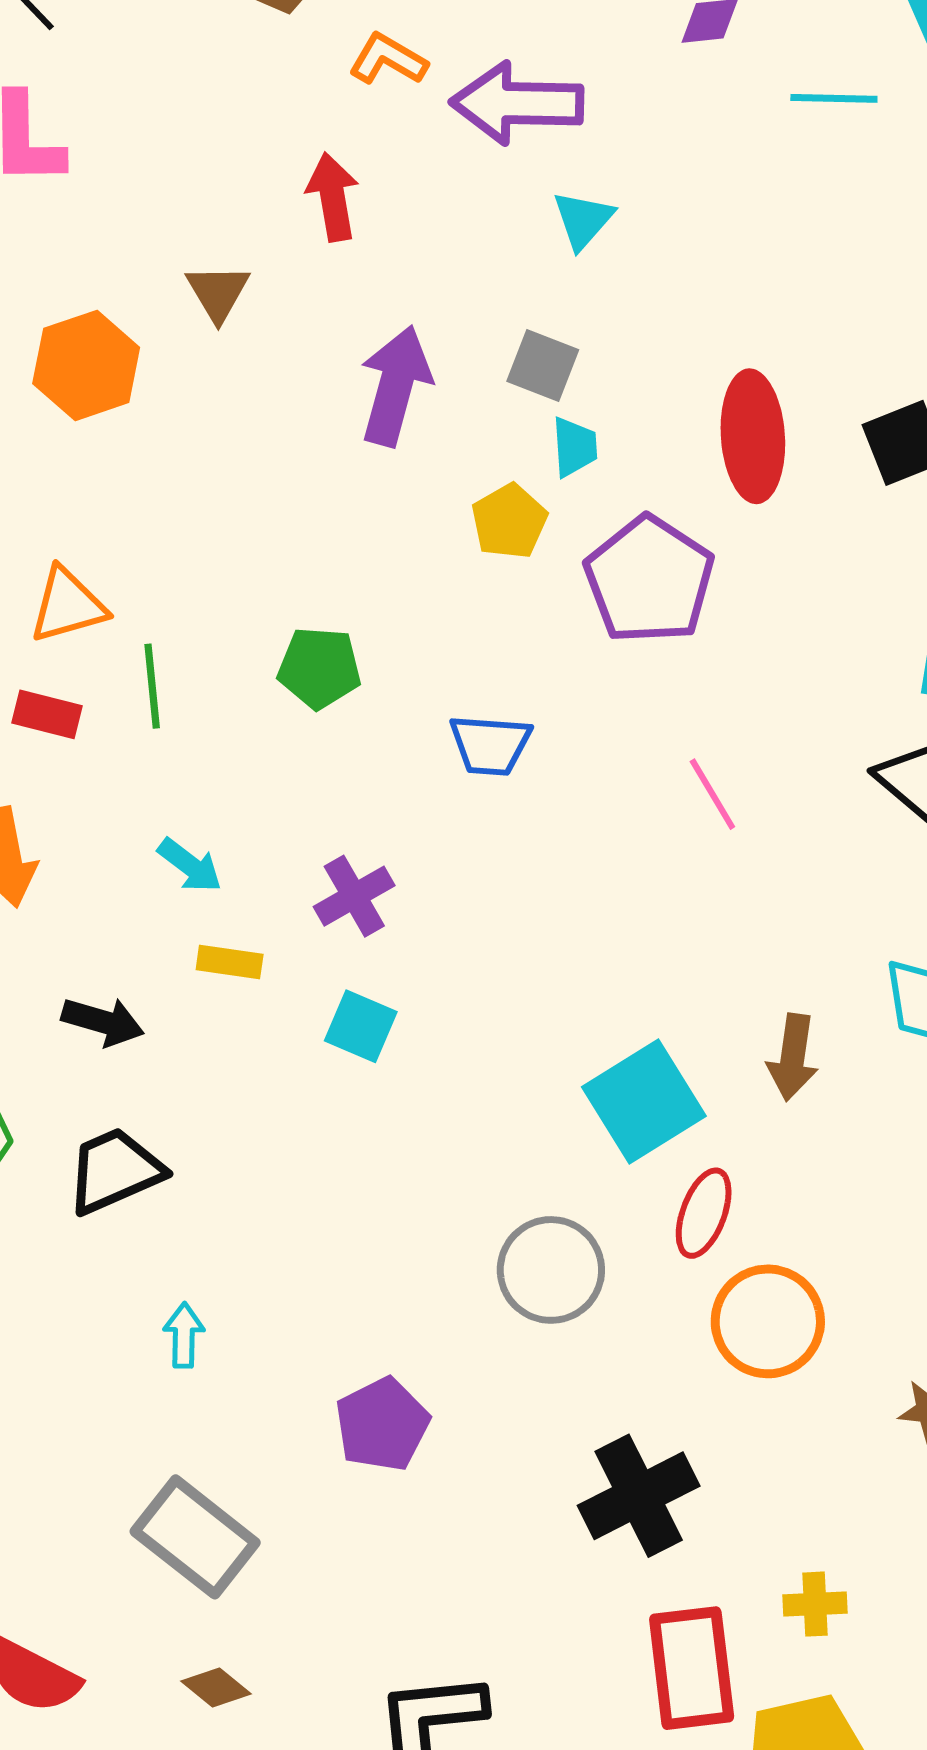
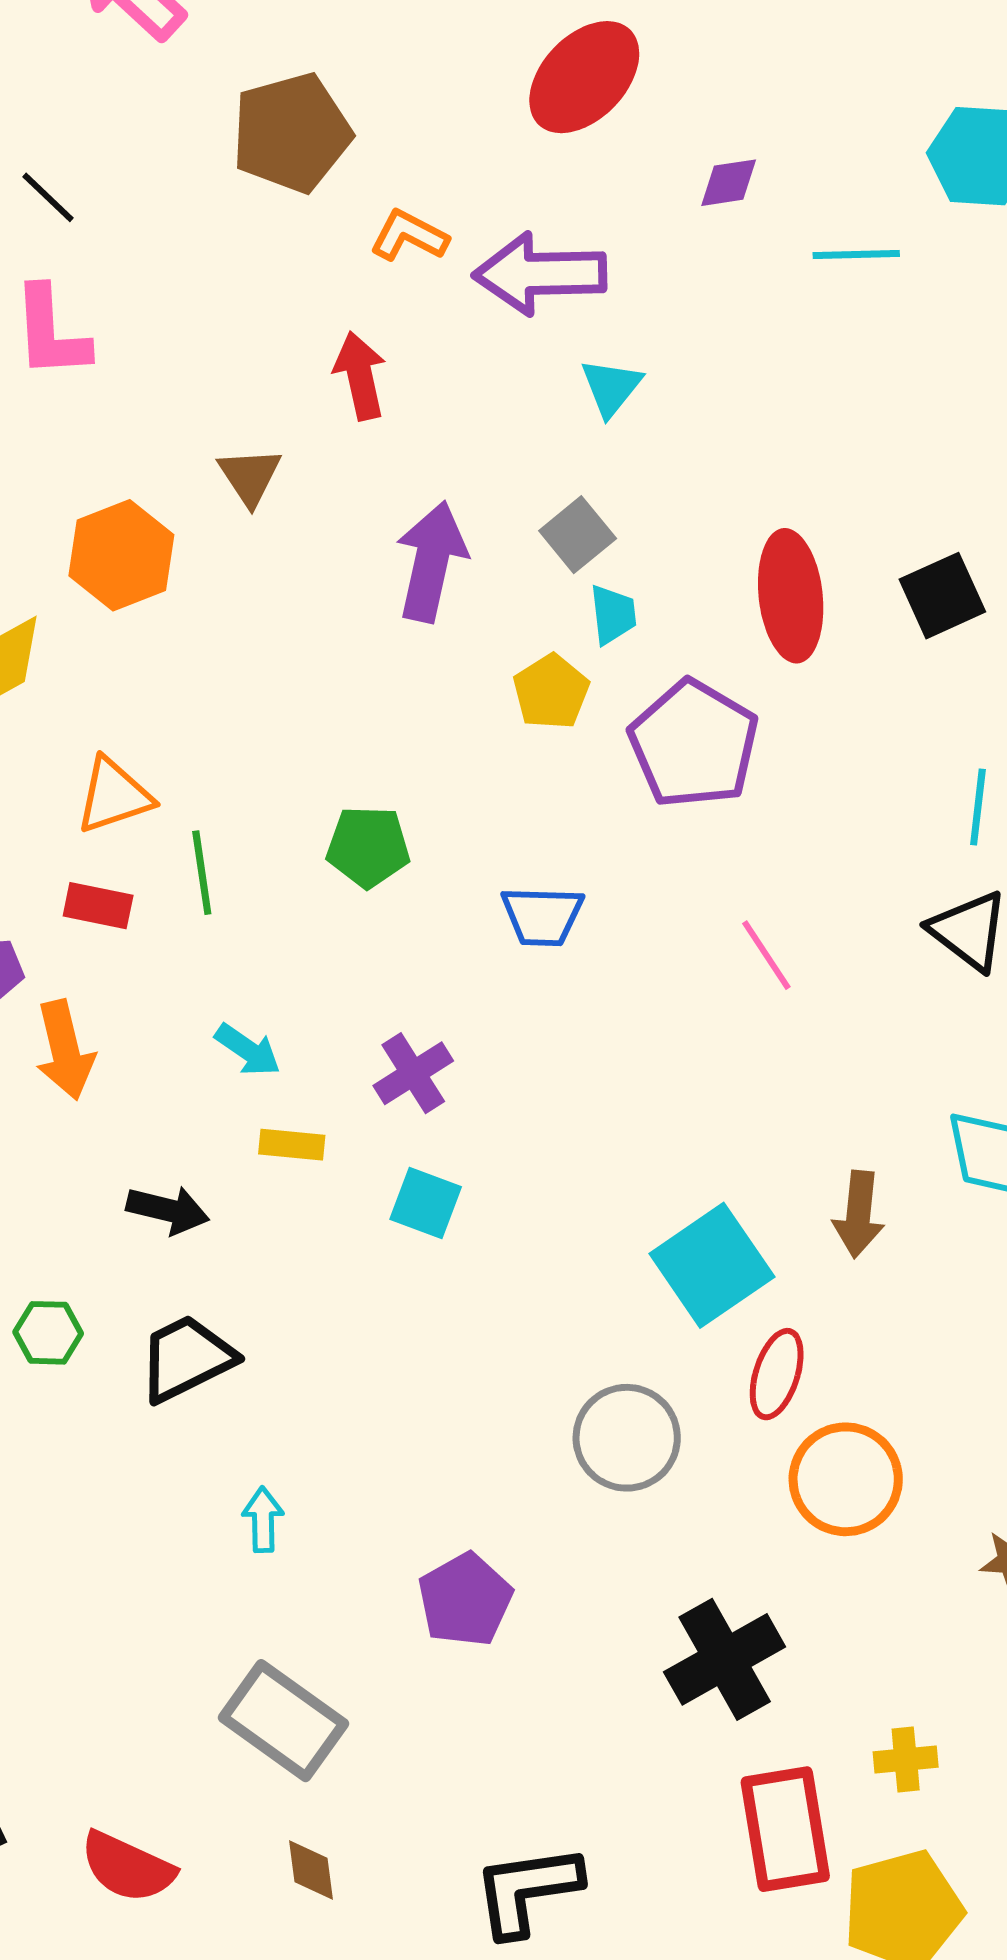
gray square: (543, 366) -> (578, 535), turned 32
brown diamond: (216, 1687) -> (311, 1870), turned 46

